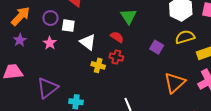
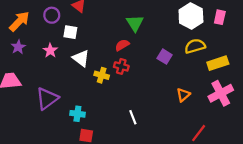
purple circle: (50, 18) -> (52, 15), moved
red semicircle: (117, 37) -> (122, 45), turned -64
white triangle: (88, 42) -> (81, 58), moved
orange triangle: (175, 83) -> (183, 95), size x0.6

